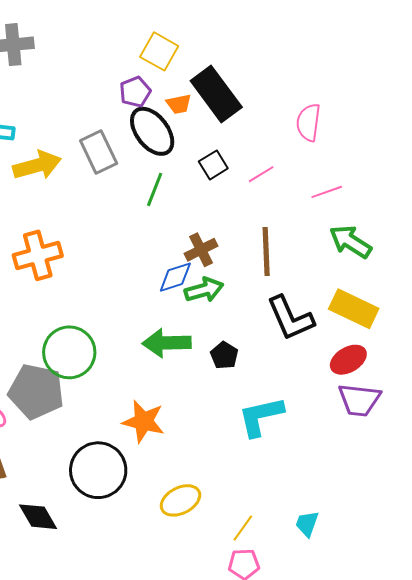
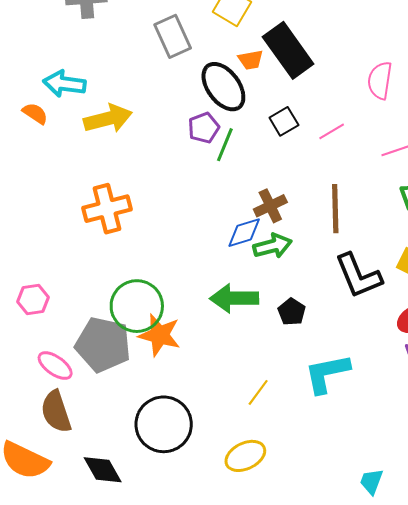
purple pentagon: (135, 92) -> (204, 128), moved
gray rectangle: (99, 152) -> (173, 36), moved
orange star: (144, 421) -> (160, 335), moved
yellow line: (243, 528) -> (258, 392), moved

